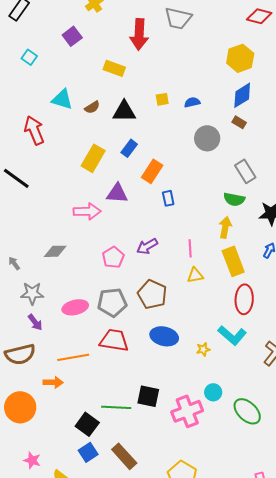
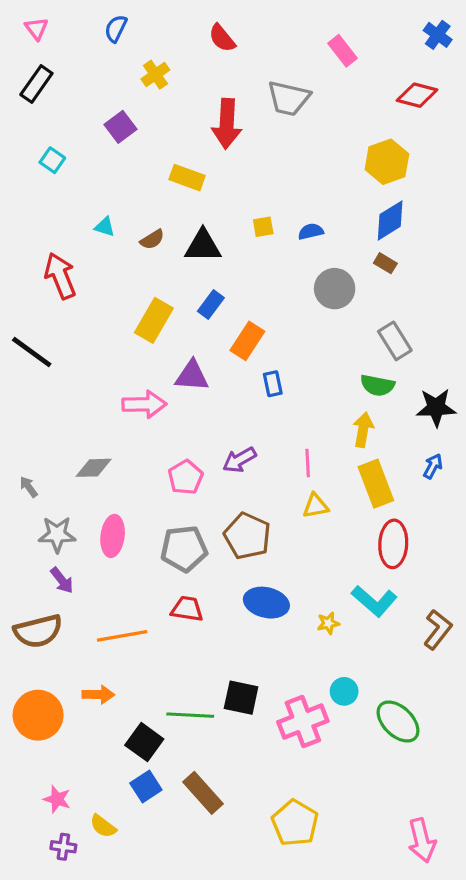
cyan triangle: (62, 99) -> (105, 227), size x0.6
pink ellipse: (75, 307) -> (113, 536), moved, turned -70
red trapezoid: (114, 340) -> (187, 609), size x0.7
orange arrow: (53, 382) -> (98, 695), moved

